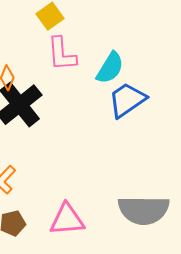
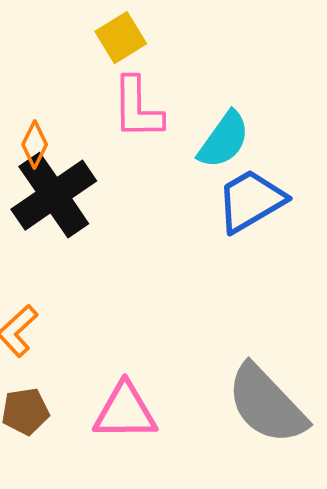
gray semicircle: (144, 210) -> (267, 404), turned 42

